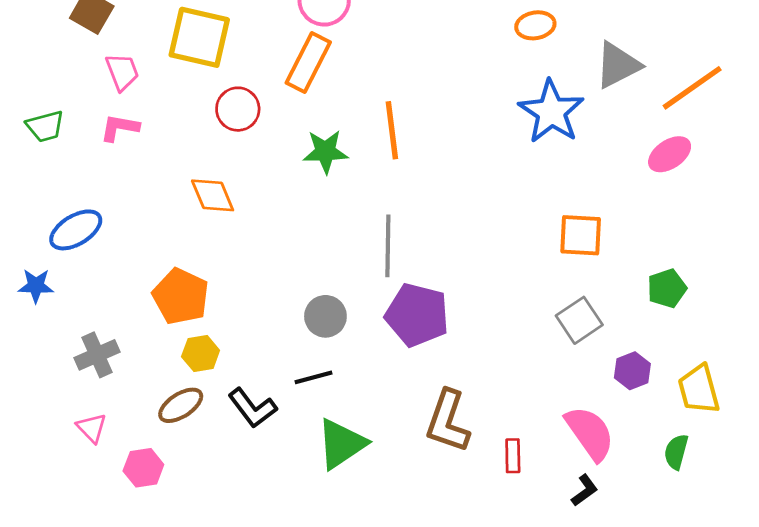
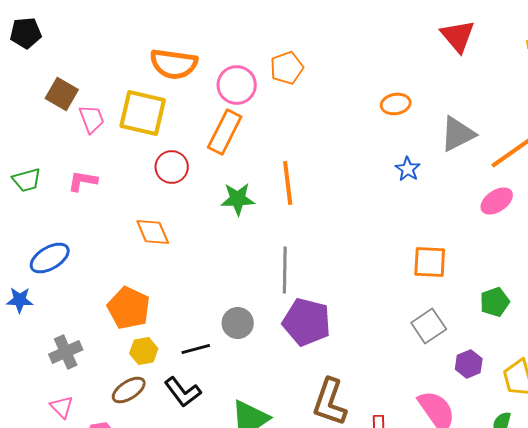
pink trapezoid: (122, 72) -> (92, 119), moved
blue star: (551, 112) -> (408, 169), size x0.5
black line: (314, 377) -> (196, 349), moved

